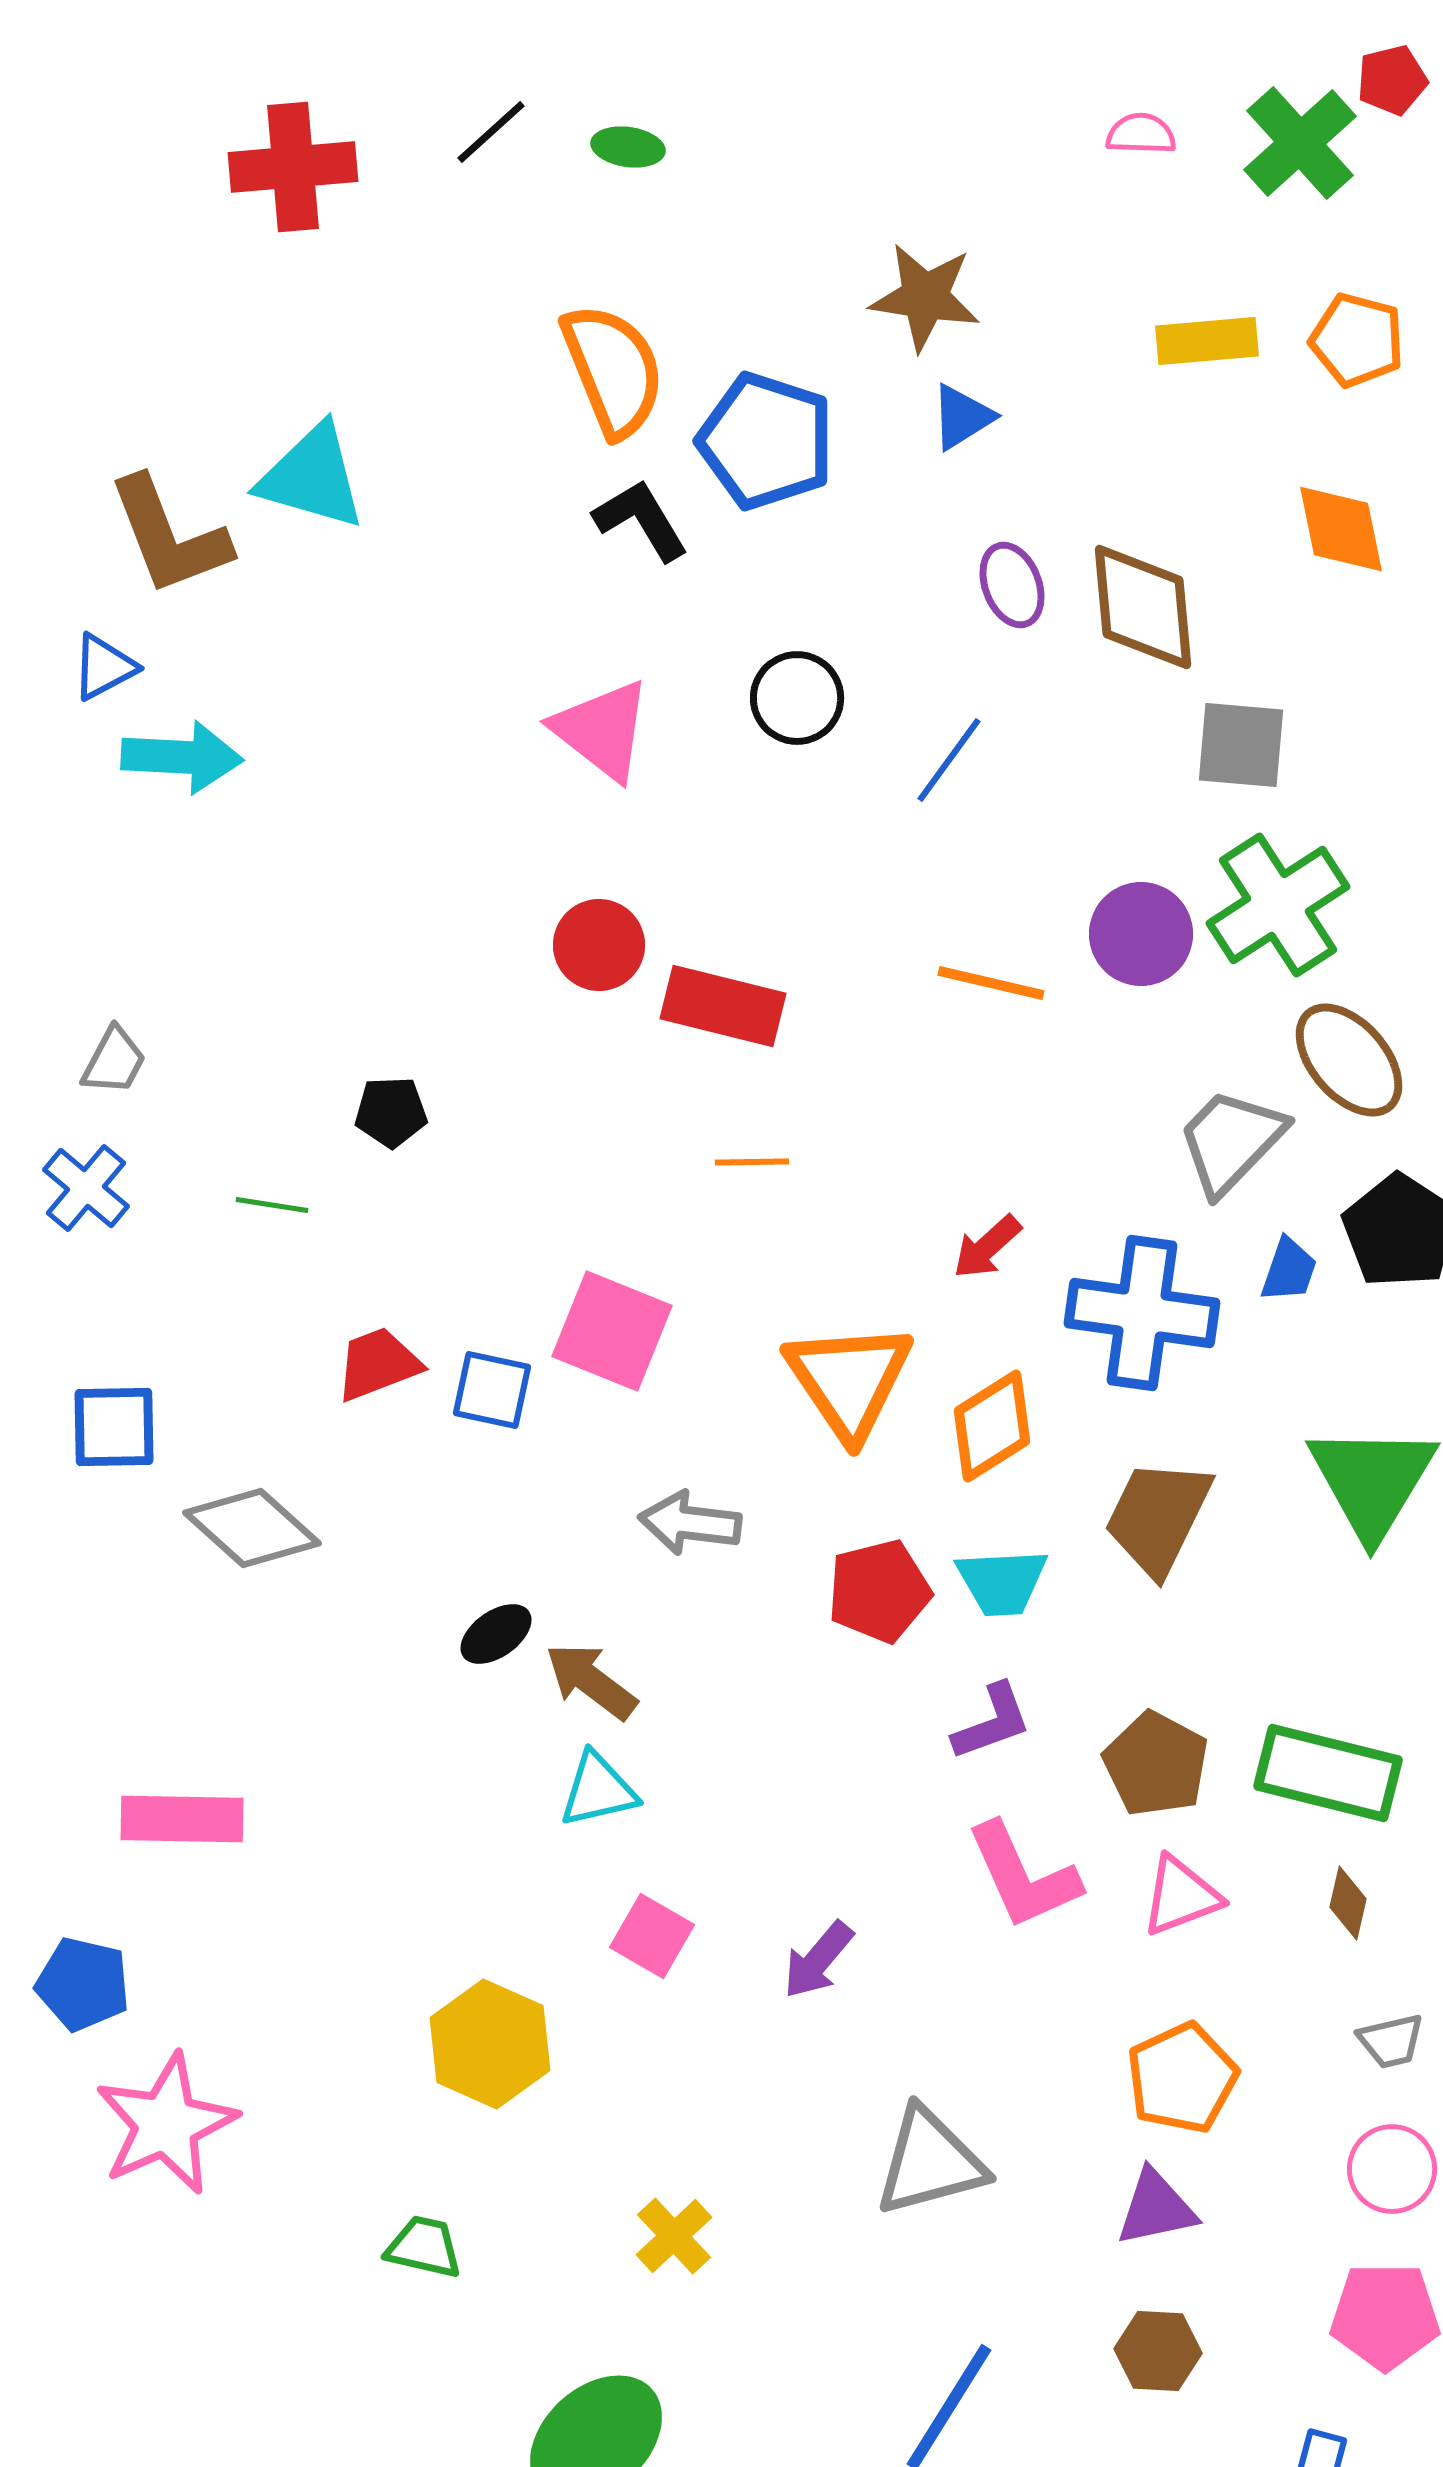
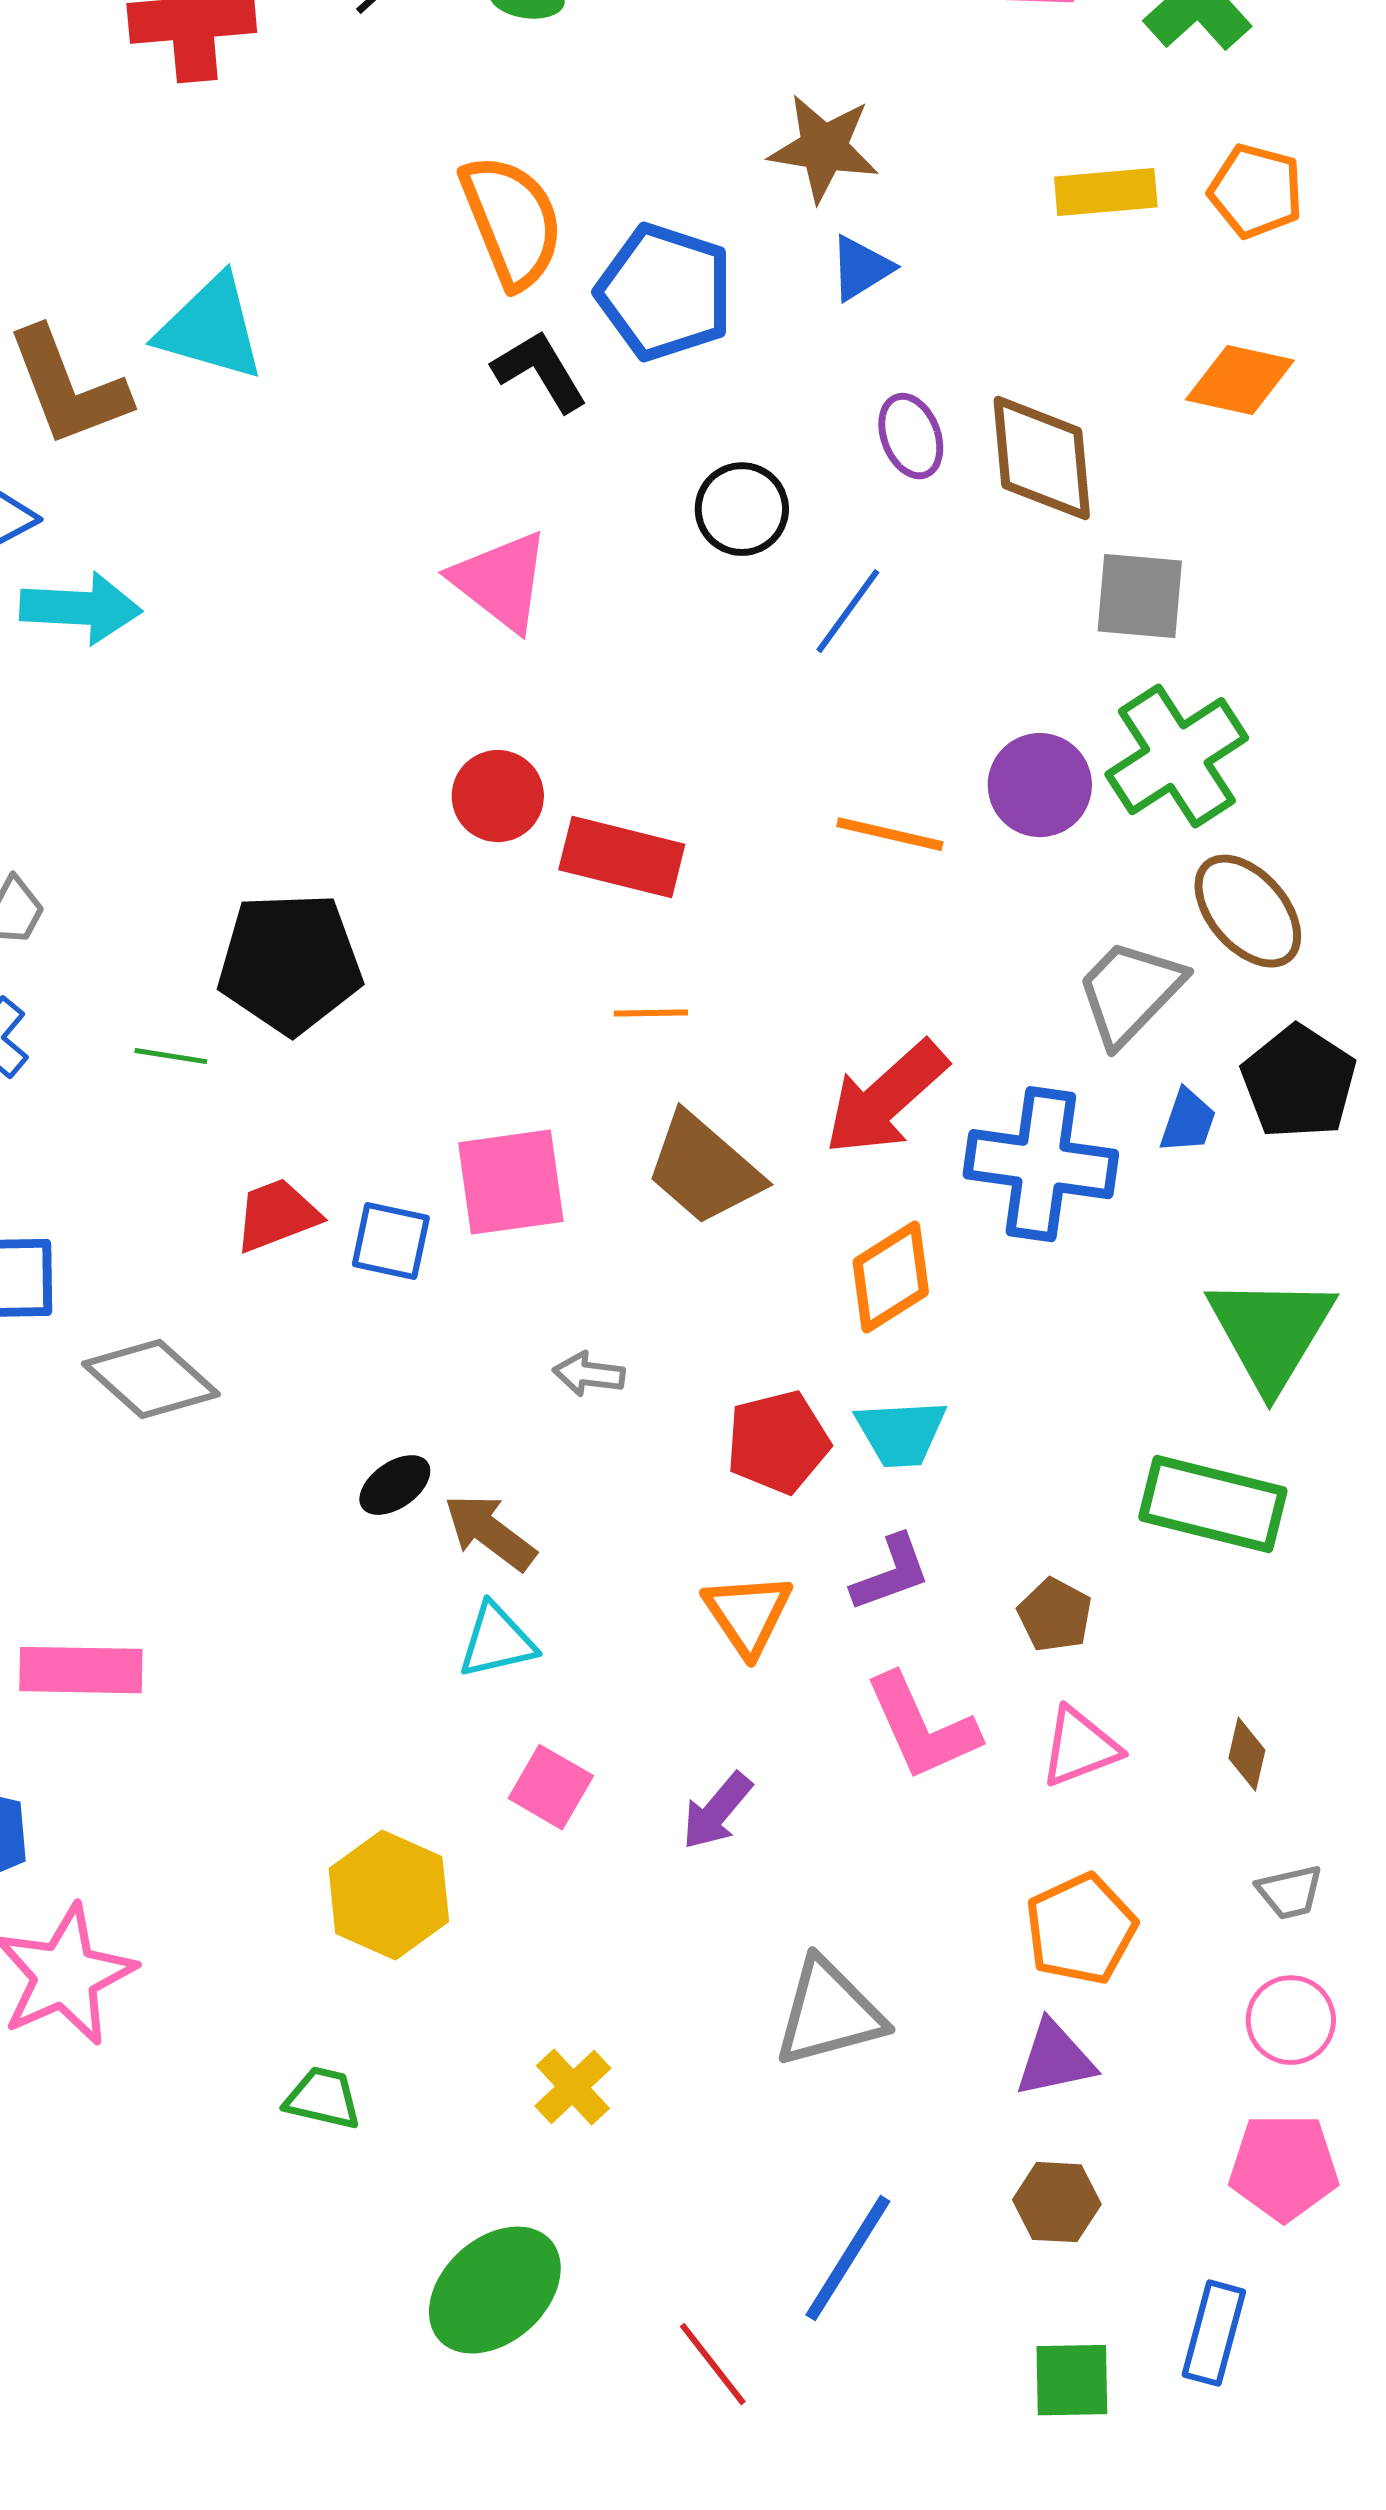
orange diamond: (1341, 529) -> (1240, 380), turned -66
black circle: (797, 698) -> (742, 509), moved
black pentagon: (391, 1112) -> (290, 963), size x2.0
red arrow: (987, 1247) -> (886, 1098), size x1.8
pink square: (612, 1331) -> (511, 1182), turned -30
orange triangle: (849, 1380) -> (748, 1614), moved, size x0.7
brown trapezoid: (1158, 1517) -> (704, 1169), moved, turned -75
gray arrow: (690, 1523) -> (589, 1374), size x0.7
brown pentagon: (1156, 1764) -> (1055, 1615), size x0.7
green rectangle: (1328, 1773) -> (1213, 1504), moved

